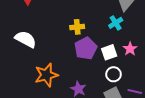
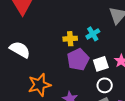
cyan cross: (116, 23) -> (93, 34), moved

